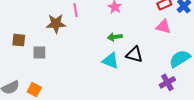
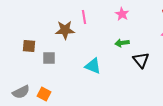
black triangle: (134, 55) -> (141, 60), turned 36
cyan triangle: (111, 61) -> (93, 66), moved

